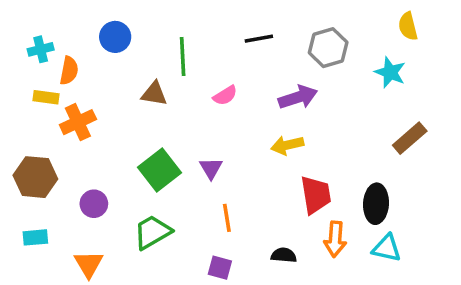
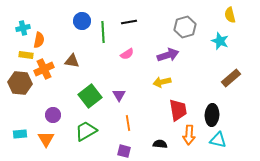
blue circle: (115, 37) -> (82, 21), moved
black line: (259, 39) -> (129, 22), moved
brown triangle: (154, 94) -> (72, 61), moved
brown hexagon: (35, 177) -> (20, 83), moved
orange triangle: (89, 264) -> (46, 139), moved

